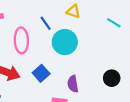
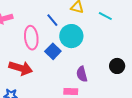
cyan line: (114, 23) -> (105, 16), moved
blue square: (41, 73) -> (53, 51), moved

